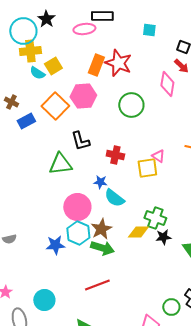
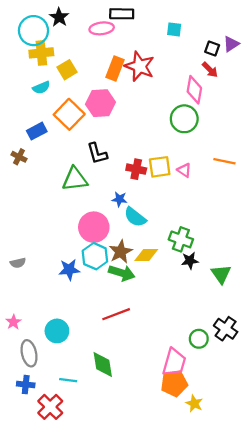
cyan semicircle: (37, 73) -> (41, 88), moved, turned -56
brown cross: (11, 102) -> (19, 157), moved
green circle: (131, 105) -> (184, 119), moved
yellow square: (147, 168) -> (160, 167), moved
yellow diamond: (138, 232) -> (146, 255), moved

